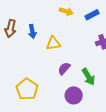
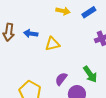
blue arrow: (32, 31) -> (31, 34), turned 112
purple semicircle: (64, 68) -> (61, 79), moved

